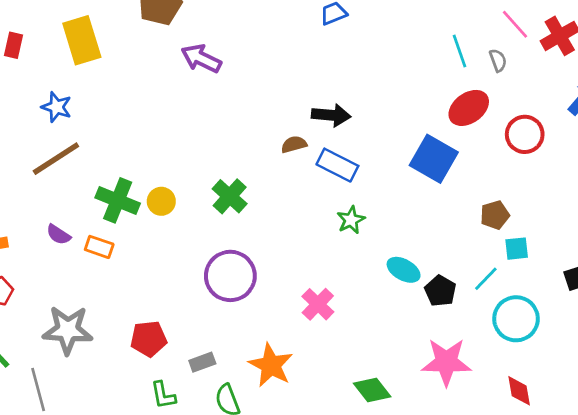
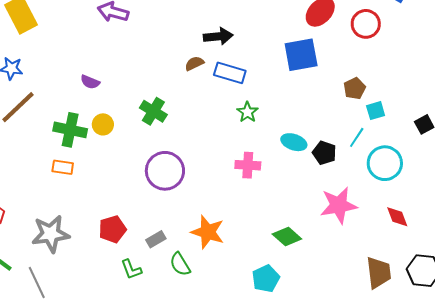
blue square: (434, 159) -> (301, 55), turned -30
purple semicircle: (59, 235) -> (90, 82), moved
pink cross: (318, 304) -> (248, 165), moved, turned -30

